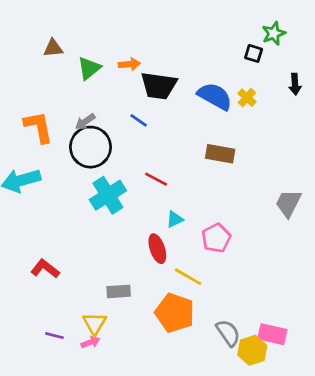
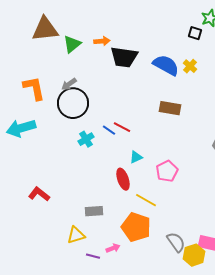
brown triangle: (53, 48) -> (45, 29), size x1.8
blue line: (139, 120) -> (109, 130), moved
cyan cross: (108, 195) -> (86, 139), size x0.6
yellow triangle: (95, 324) -> (76, 235), turned 42
purple line: (54, 336) -> (93, 256), moved
pink arrow: (90, 342) -> (113, 248), moved

